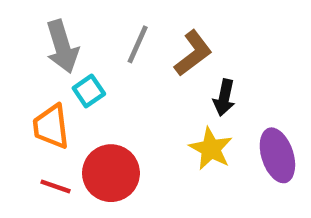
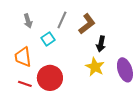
gray arrow: (62, 47) -> (28, 21), size x0.6
cyan square: (89, 91) -> (48, 39), moved

